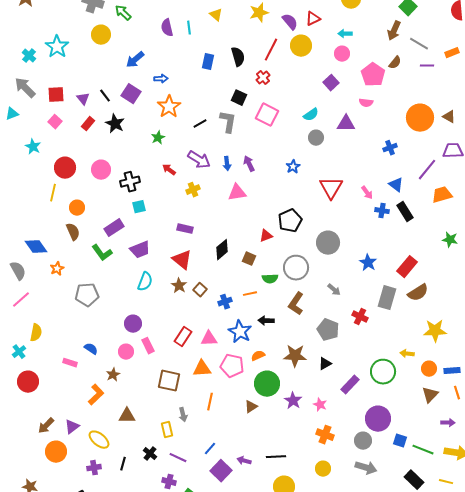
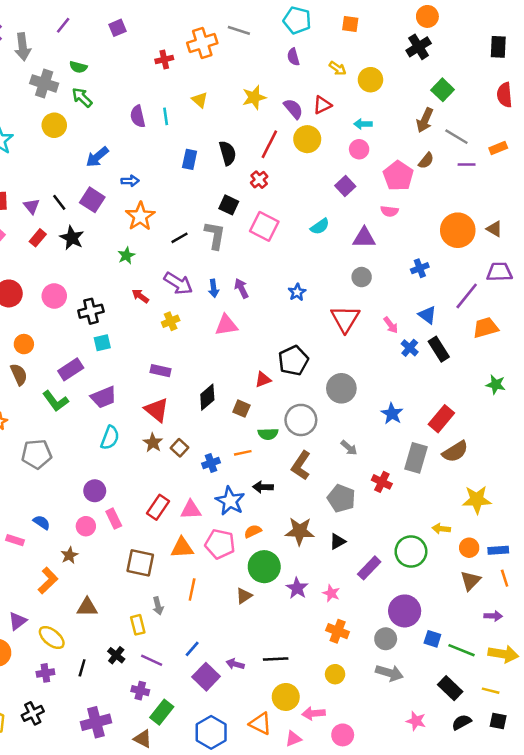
gray circle: (316, 138) -> (362, 277), moved
blue cross: (382, 211) -> (410, 348), turned 32

